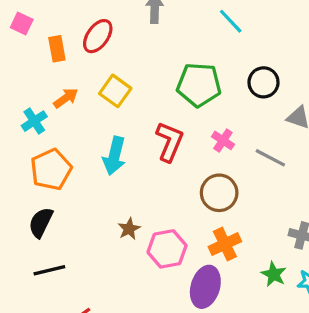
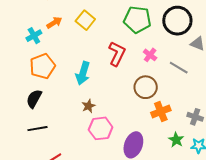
black circle: (264, 82) -> (177, 21), size x1.5
cyan arrow: (114, 156) -> (83, 73), moved
orange cross: (225, 244) -> (161, 112), moved
pink hexagon: (167, 249) -> (101, 128), moved

